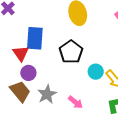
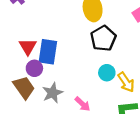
blue rectangle: (35, 38) -> (48, 52), moved
black pentagon: (71, 52) -> (103, 38), moved

